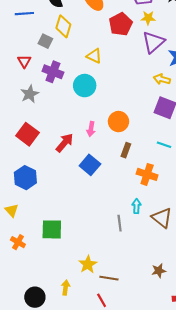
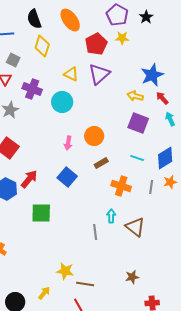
gray square: (45, 41) -> (13, 60), moved
purple triangle: (153, 42) -> (99, 74), moved
red arrow: (65, 143) -> (29, 179), moved
brown rectangle: (126, 150) -> (101, 163), turned 40
green square: (52, 229) -> (41, 213), moved
yellow star: (88, 264) -> (65, 271), turned -30
yellow arrow: (66, 288) -> (44, 293), turned 32

